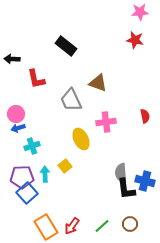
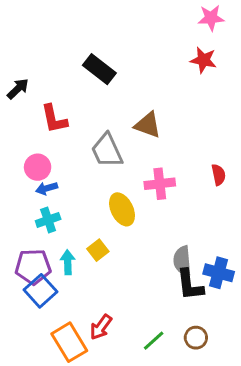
black arrow: (12, 59) -> (18, 89), turned 133
pink circle: (16, 114) -> (38, 167), moved
blue arrow: (18, 128) -> (47, 188), moved
red arrow: (72, 226) -> (101, 327), moved

